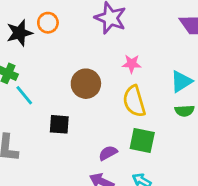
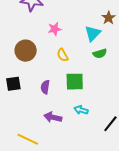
yellow semicircle: (134, 101) -> (63, 55), size x0.6
purple semicircle: (108, 153) -> (45, 87), moved, turned -40

